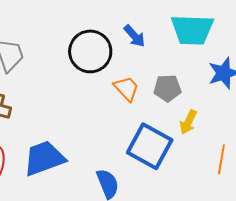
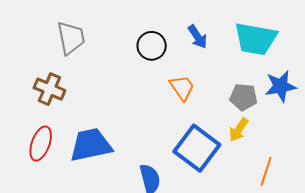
black circle: (90, 51) -> (152, 46), size x0.7
gray pentagon: (167, 88) -> (243, 97), moved

